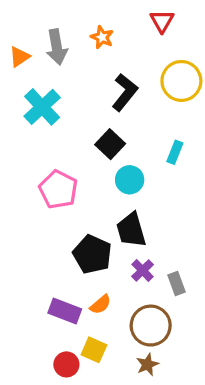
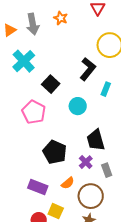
black L-shape: (125, 92) -> (88, 69), moved
black square: (110, 144) -> (51, 84), moved
black trapezoid: (131, 230) -> (96, 140), moved
orange semicircle: (100, 305) -> (68, 183), moved

